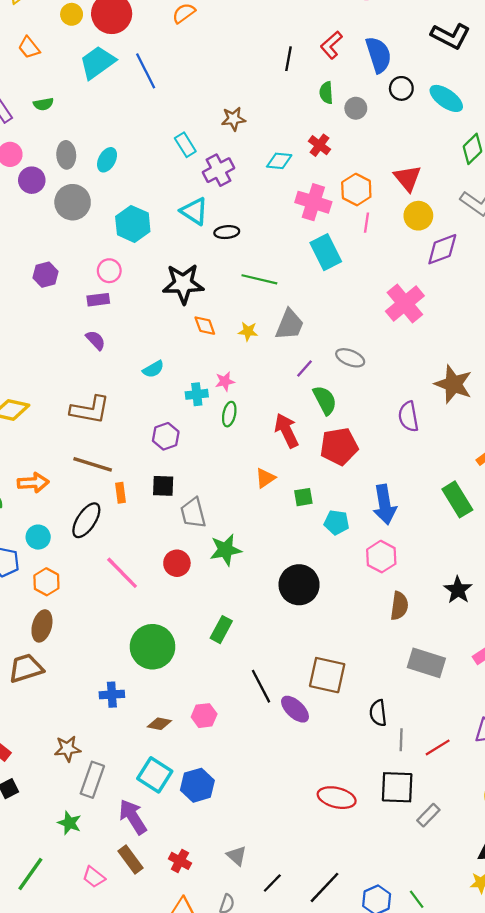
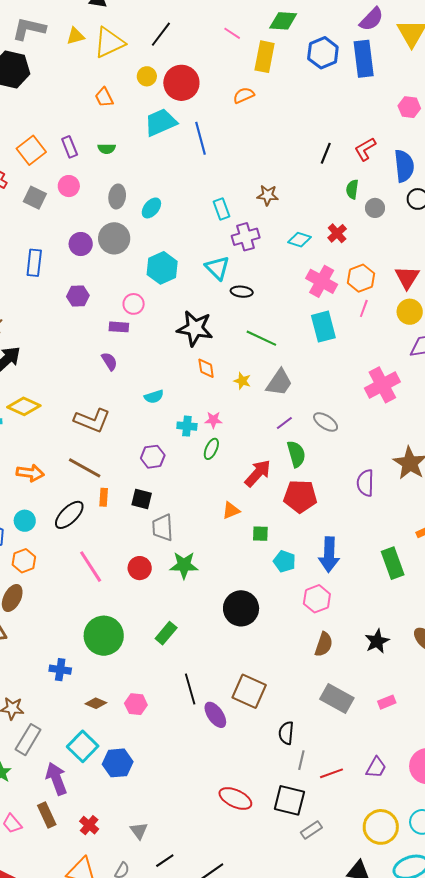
purple circle: (32, 180) -> (81, 244), moved
red arrow: (286, 430) -> (258, 473), turned 56

